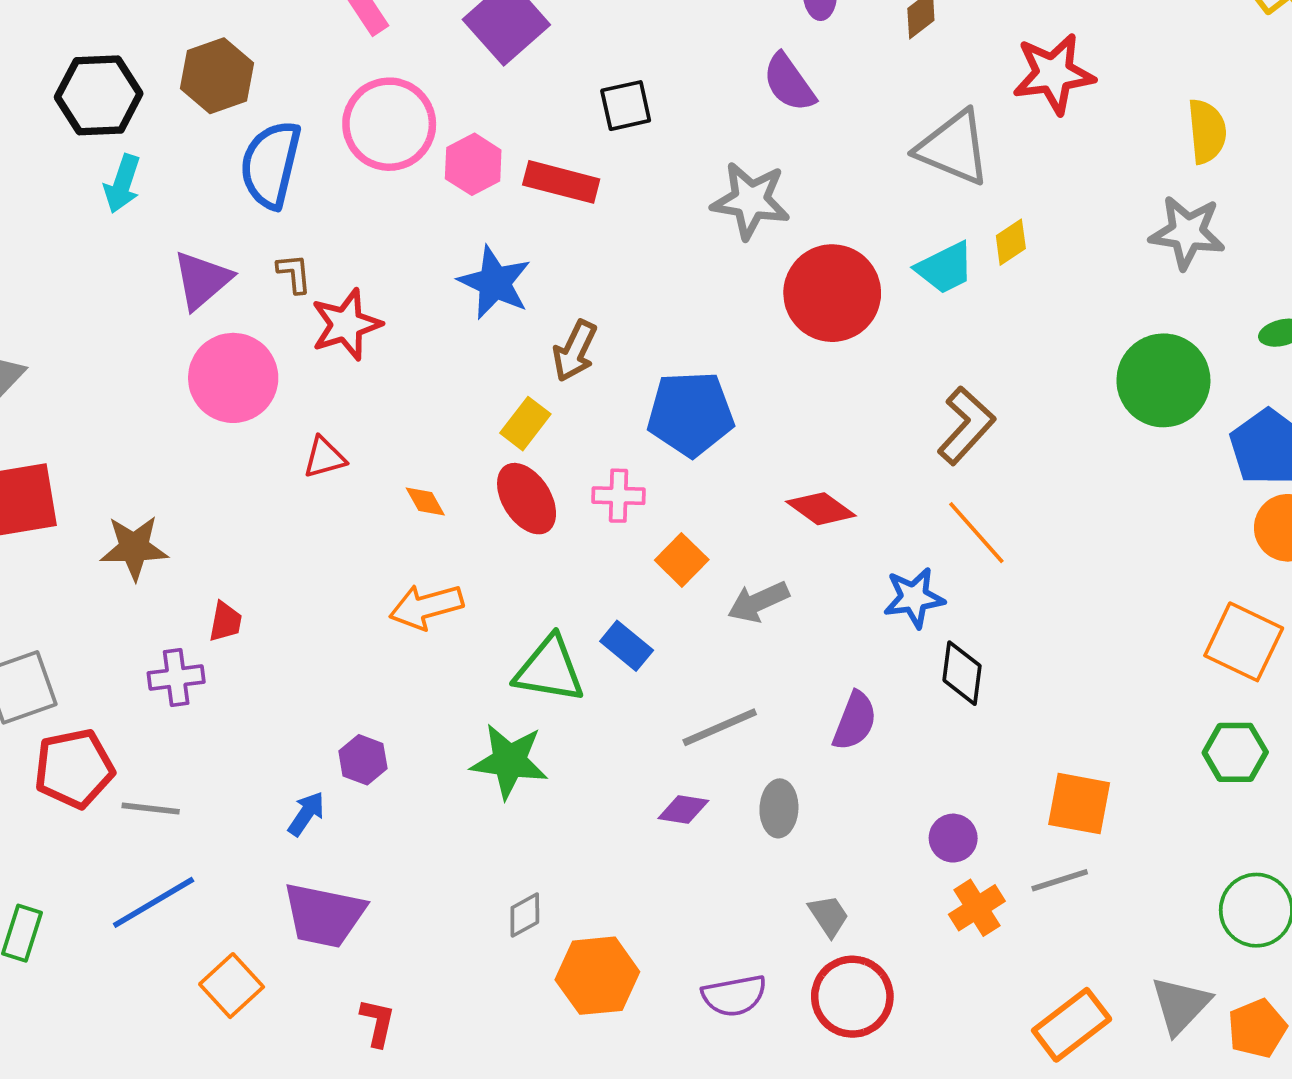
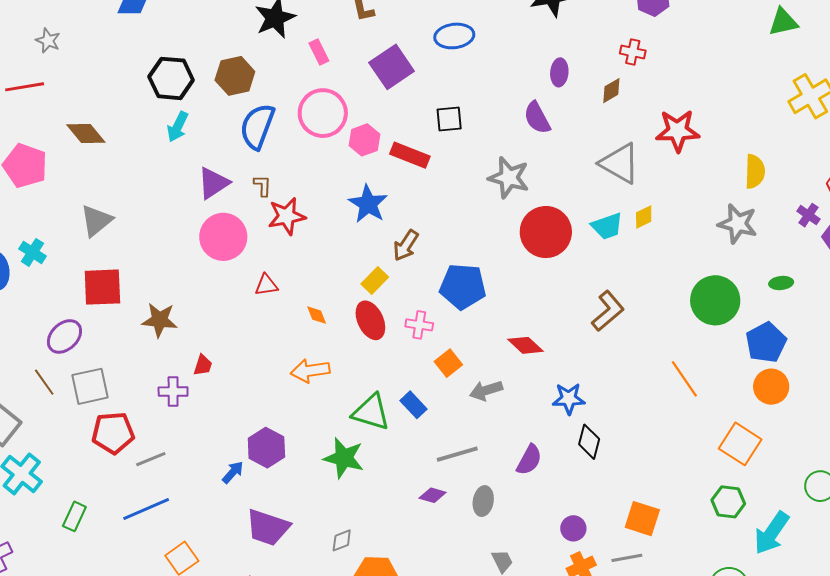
orange line: (976, 533) -> (684, 379), moved
purple hexagon: (363, 760) -> (266, 448), size x1.5
gray line: (151, 809) -> (151, 459), turned -36
purple trapezoid: (324, 915) -> (268, 527), moved

